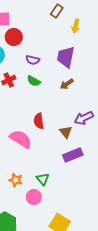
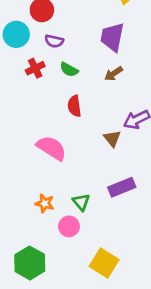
purple semicircle: (33, 60) -> (54, 41), moved
red semicircle: (39, 121) -> (74, 106), moved
purple rectangle: (73, 155) -> (122, 187), moved

